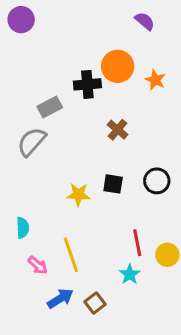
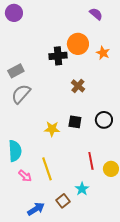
gray rectangle: (50, 107) -> (16, 71), moved
cyan semicircle: (23, 228) -> (15, 151), size x1.5
cyan star: (130, 274) -> (82, 189), moved
blue arrow: (60, 298) -> (36, 209), moved

